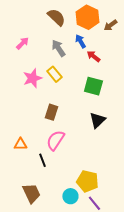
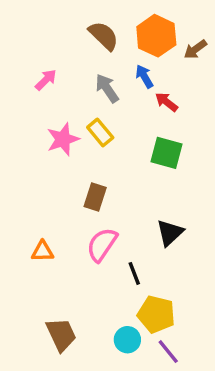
black triangle: (97, 120) -> (170, 233), moved
black line: (42, 160) -> (134, 273), moved

